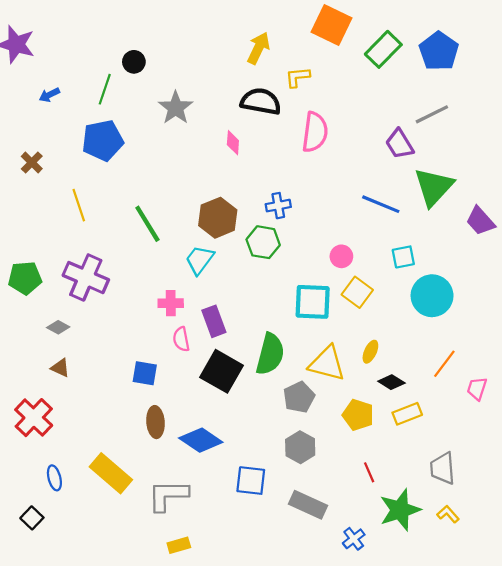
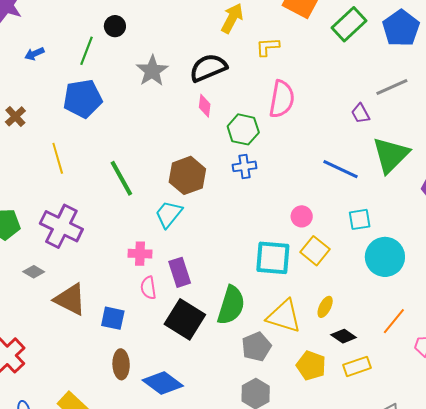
black semicircle: (261, 101) -> (208, 68), moved, turned -36
purple trapezoid: (399, 144) -> (360, 113), size x0.7
green hexagon: (263, 242) -> (243, 129), moved
brown triangle: (60, 368) -> (70, 299), moved, size x1.8

